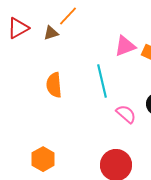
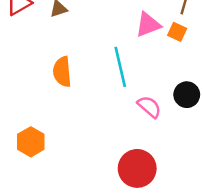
orange hexagon: (43, 159) -> (31, 142), moved

